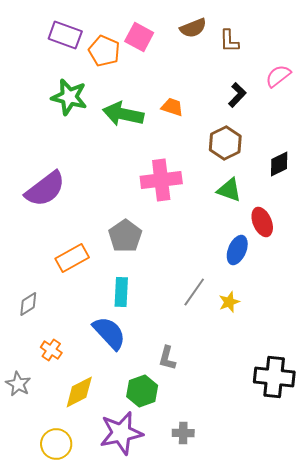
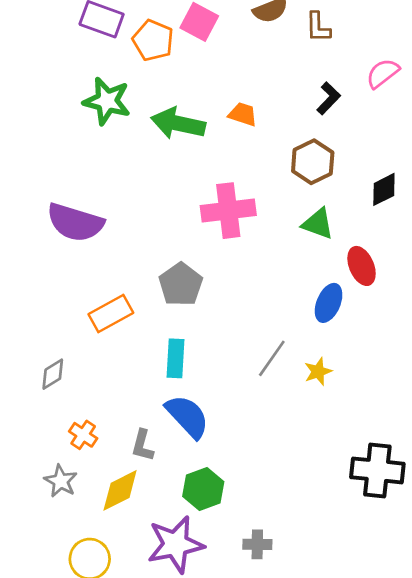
purple semicircle: (45, 189) -> (75, 222), turned 54
blue semicircle: (109, 333) -> (187, 416), moved
gray L-shape: (167, 358) -> (142, 445), moved
gray star: (18, 384) -> (61, 481), moved

